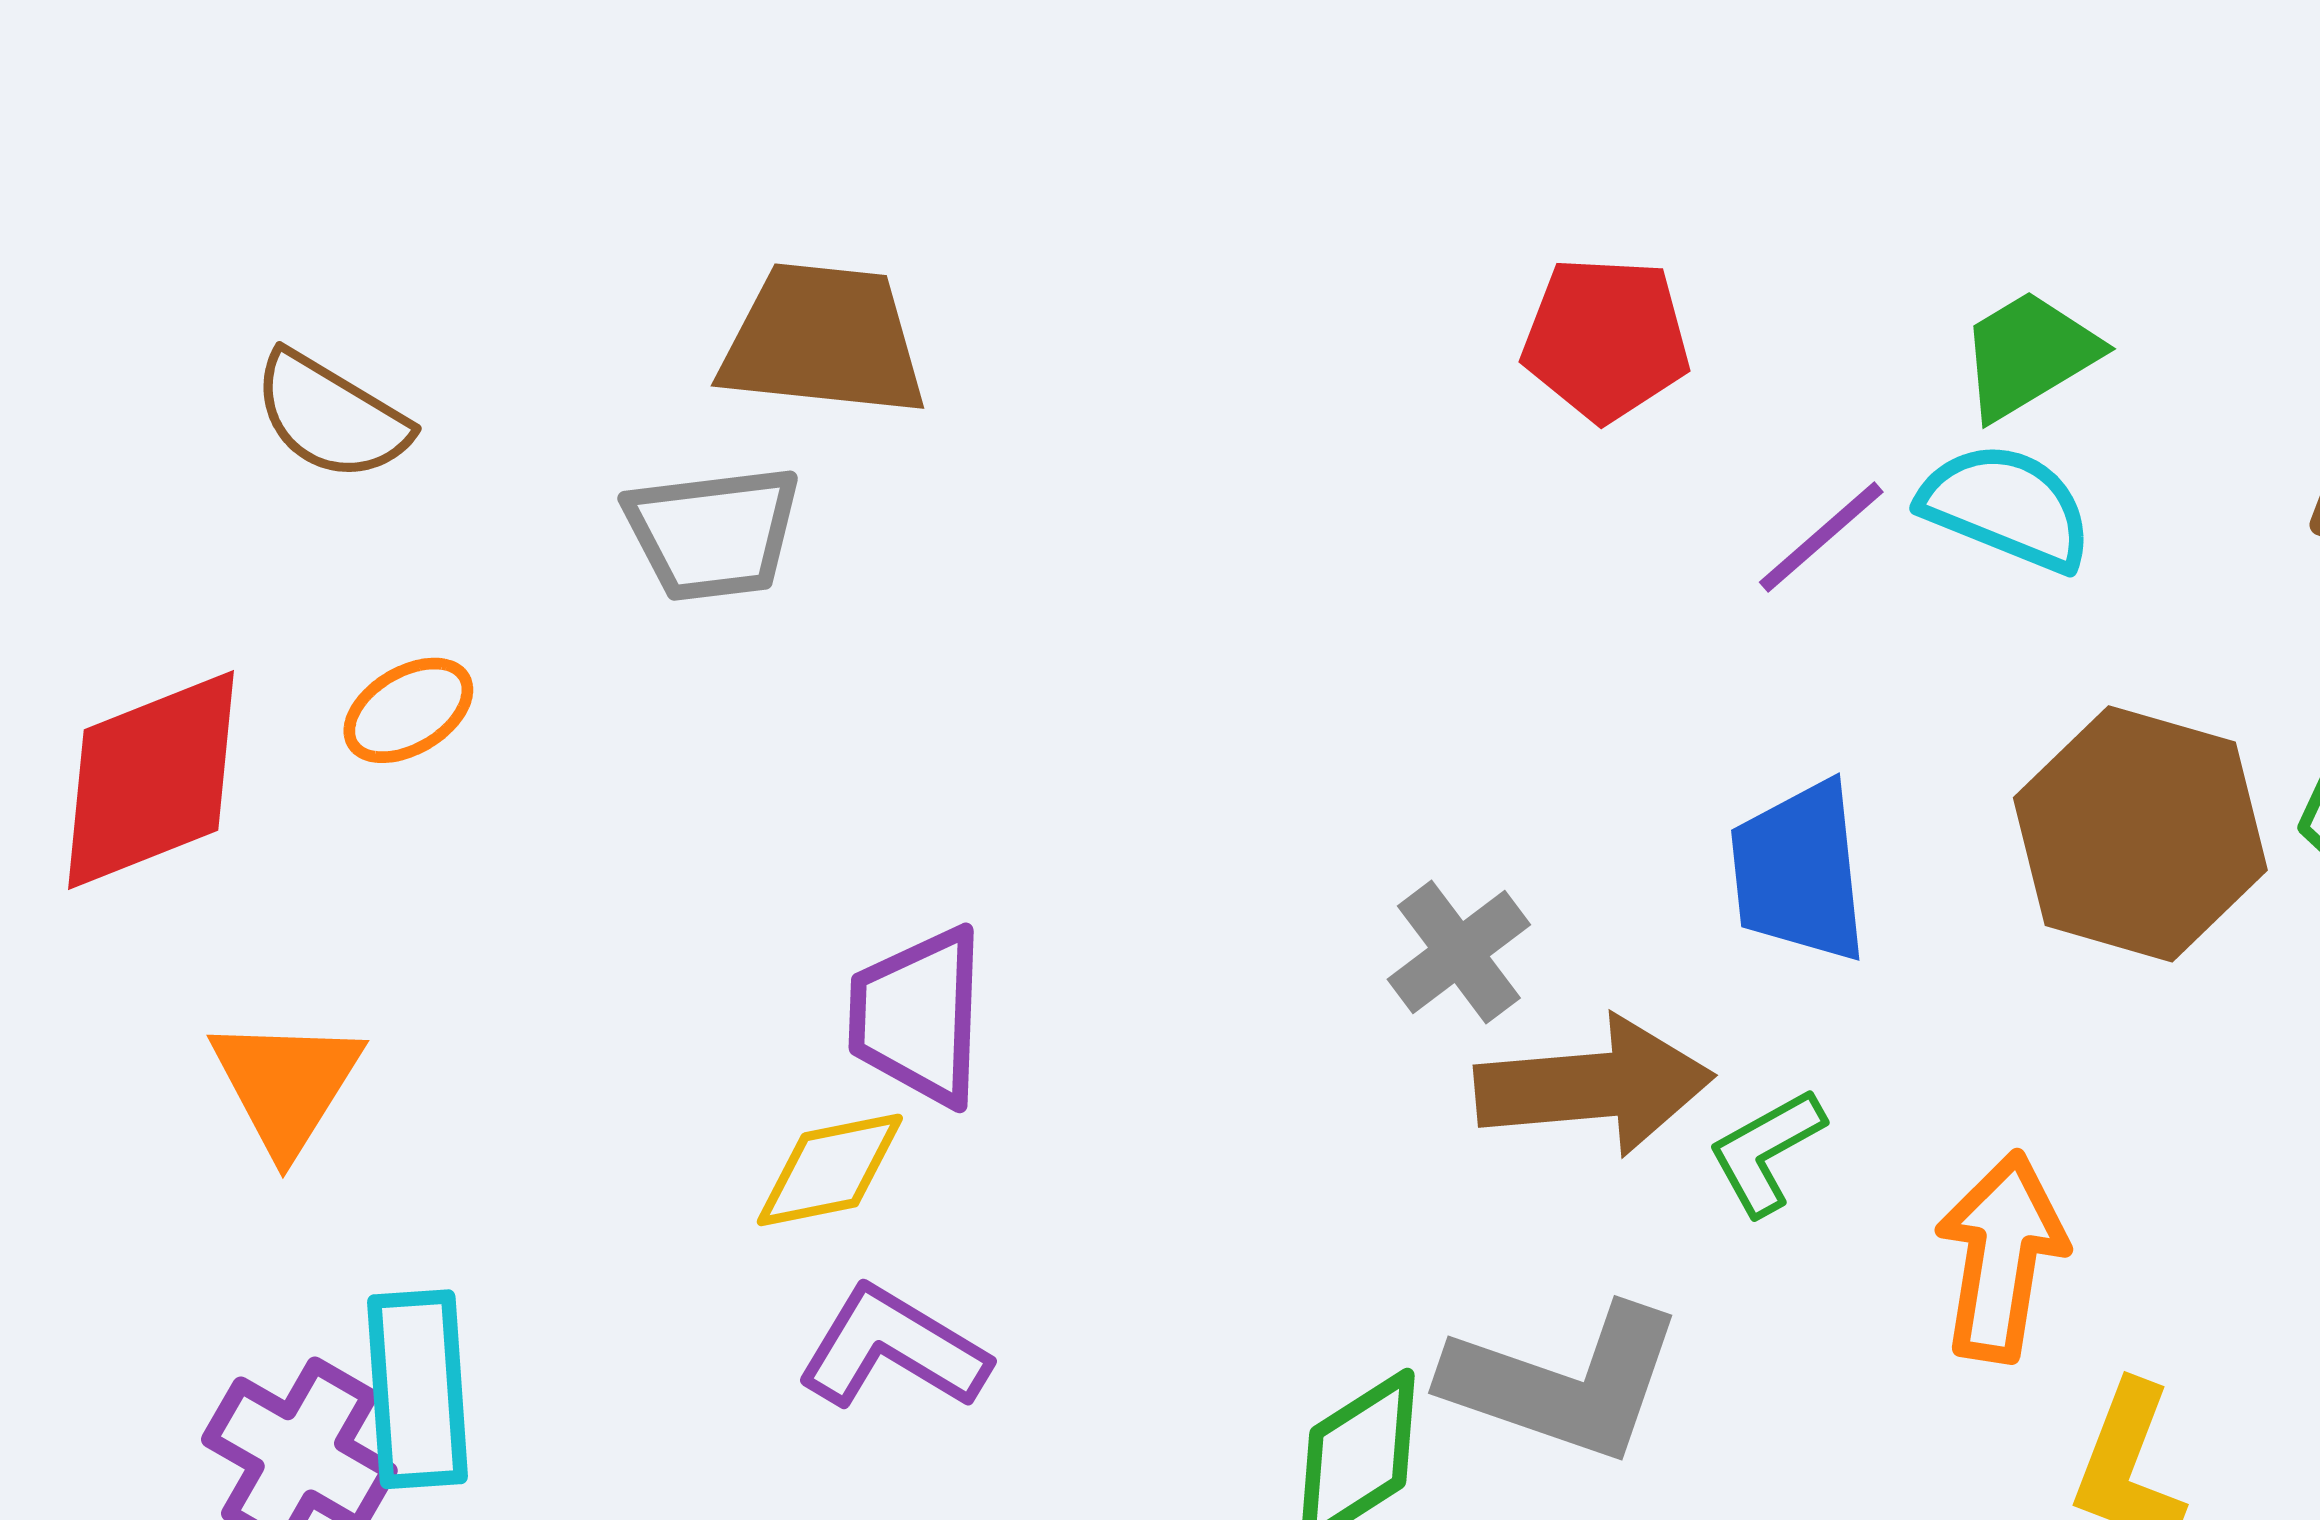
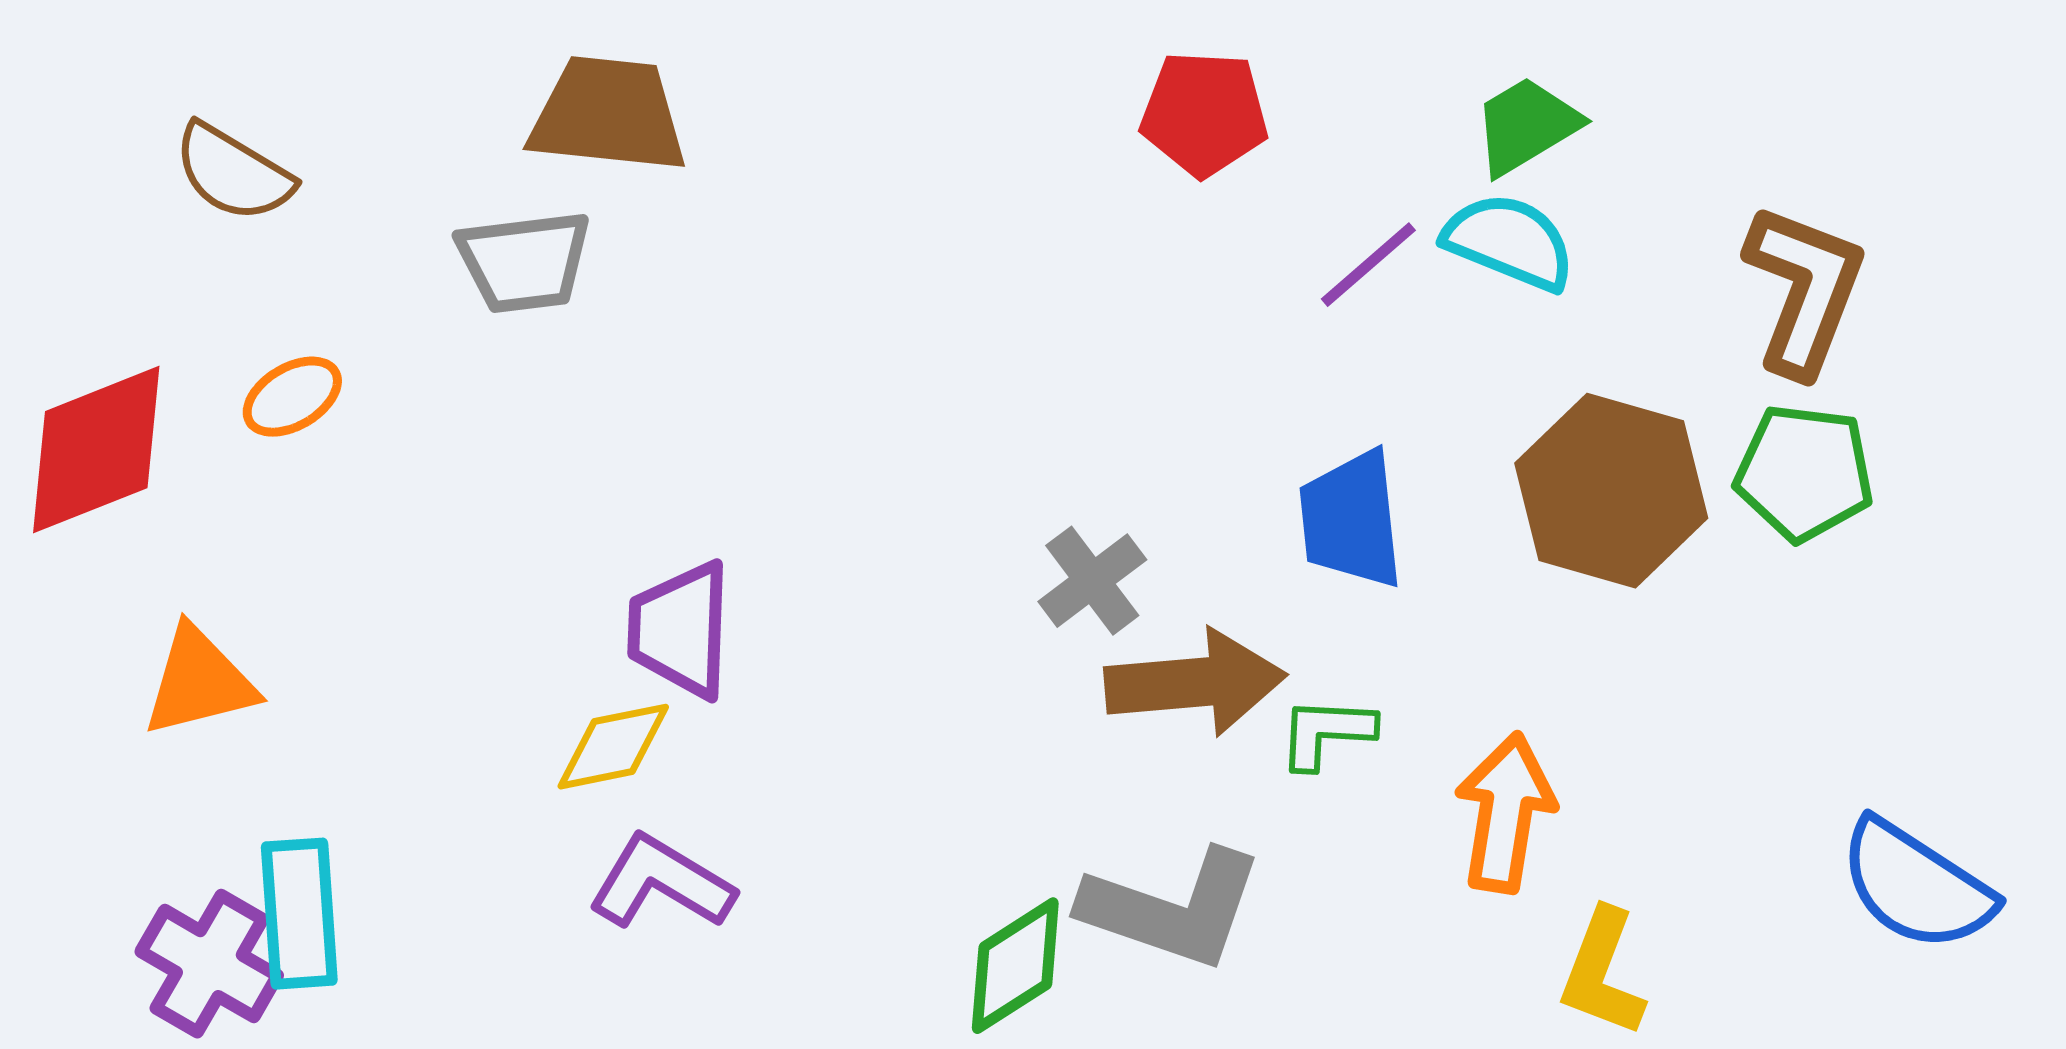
orange triangle: (286, 1085) -> (199, 682), turned 44
green L-shape: (1766, 1152) -> (1326, 733), turned 32

